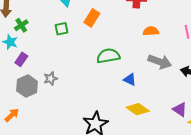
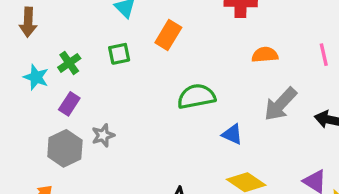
green cross: (21, 25) -> (69, 63), moved
purple rectangle: (21, 59) -> (69, 104), moved
gray arrow: (160, 62) -> (280, 104), turned 115

